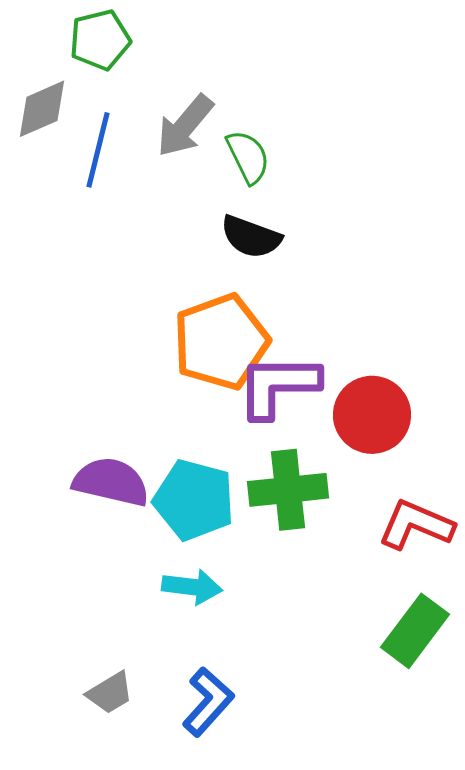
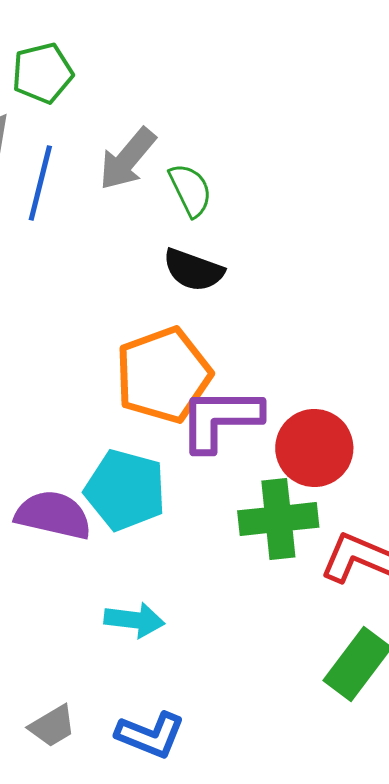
green cross: (288, 490) -> (278, 519), moved
cyan pentagon: (194, 500) -> (125, 490), moved
blue L-shape: (208, 702) -> (150, 735), turned 70

